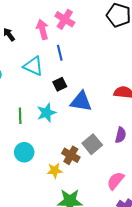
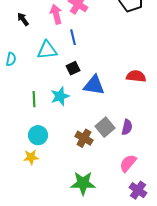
cyan triangle: (33, 66) -> (47, 50), turned -30
purple semicircle: (121, 135) -> (127, 127), moved
yellow star: (55, 171) -> (31, 157), moved

